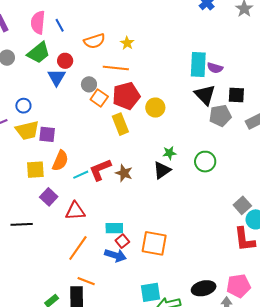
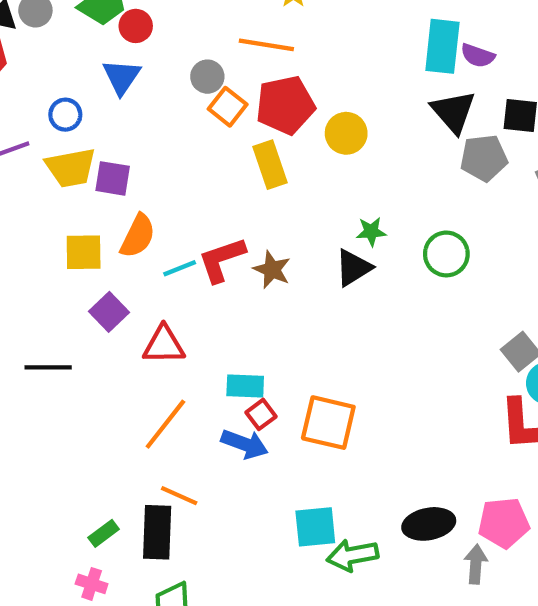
red circle: (65, 61) -> (136, 26), moved
blue triangle: (57, 77) -> (122, 77), moved

